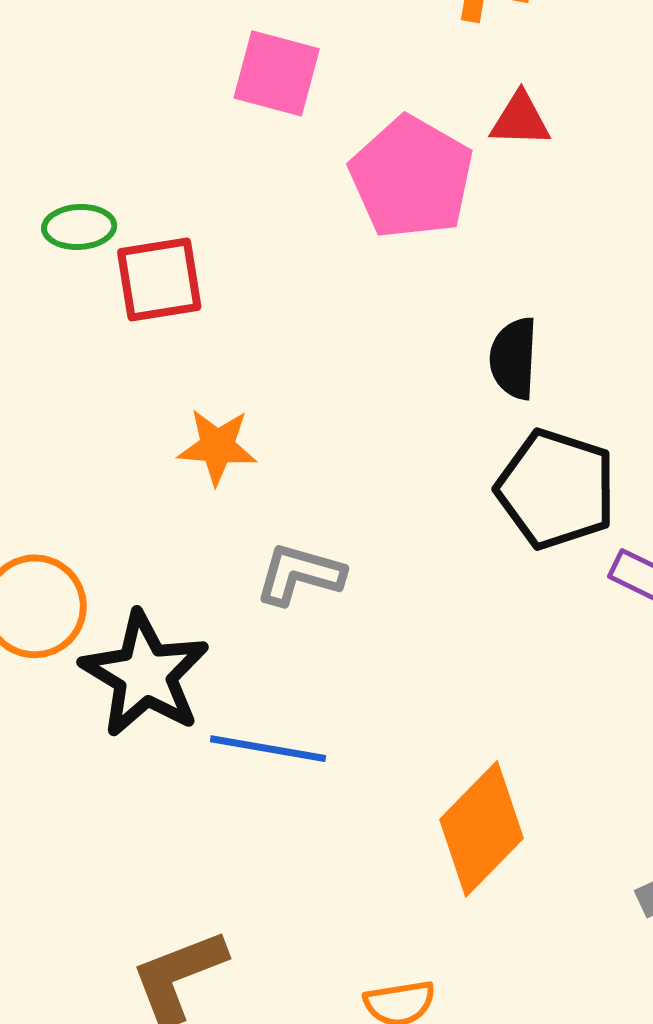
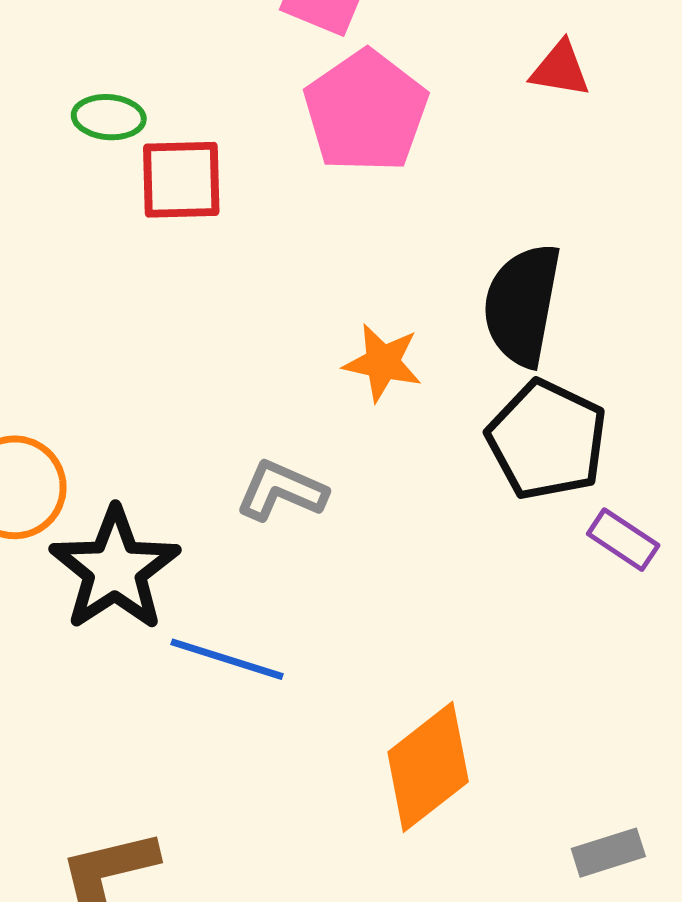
pink pentagon: (412, 177) -> (366, 111), moved
black semicircle: (514, 358) -> (522, 305), size x1.5
orange star: (217, 447) -> (383, 363), moved

